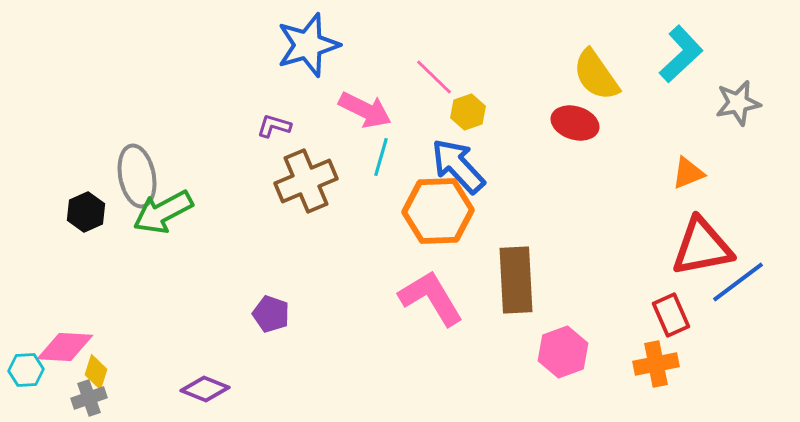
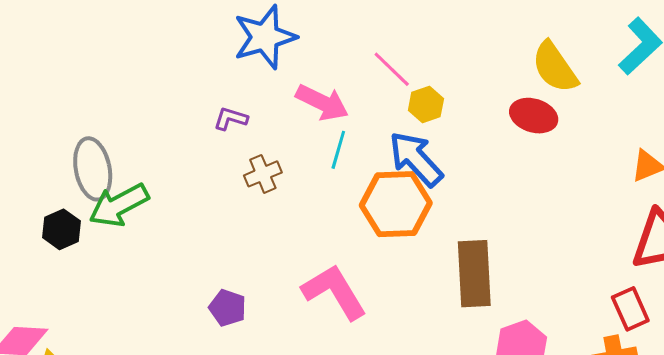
brown cross: (306, 181) -> (263, 174), size x0.6
black hexagon: (86, 212) -> (61, 229), moved
pink L-shape: (431, 298) -> (334, 292), moved

